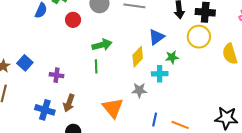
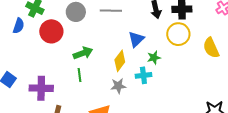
red circle: (73, 20) -> (51, 31), size x1.5
purple cross: (57, 75) -> (41, 88), size x1.6
gray star: (139, 90) -> (118, 86), moved

